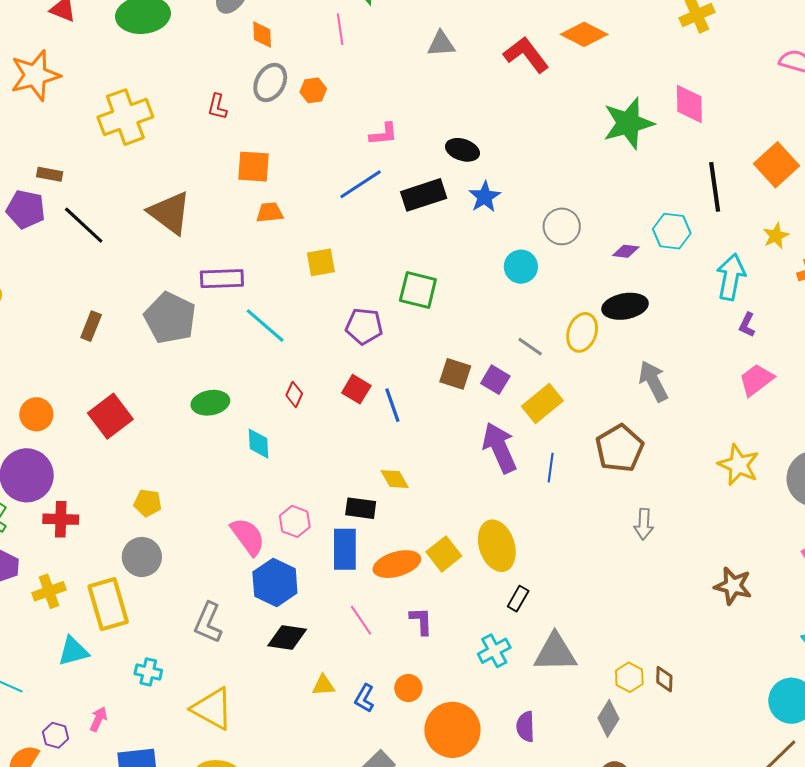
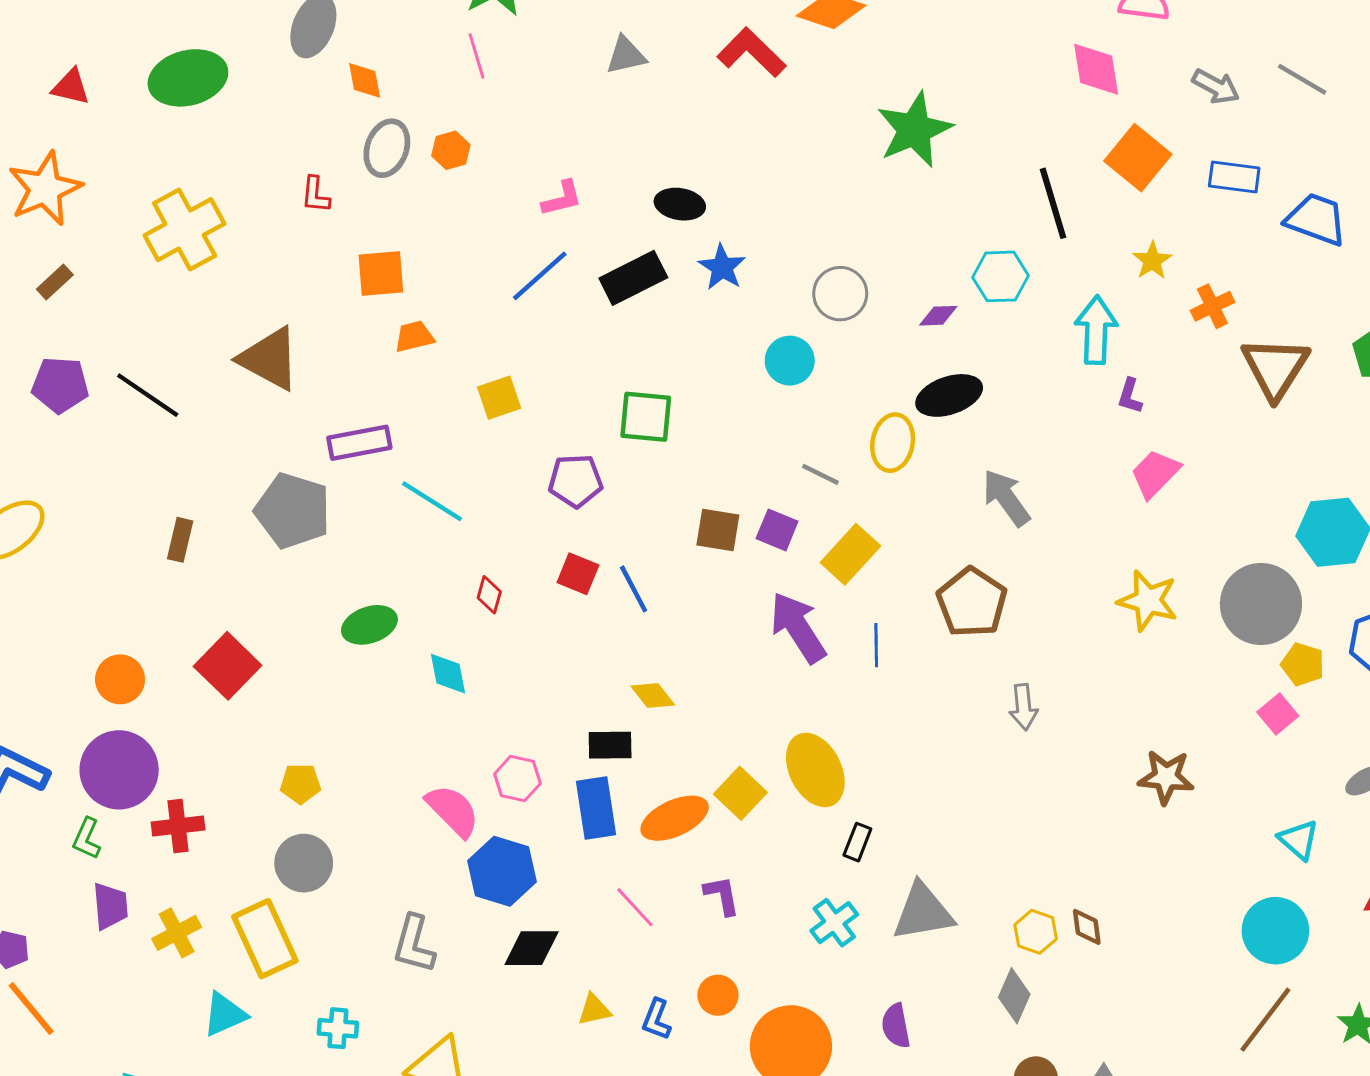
pink diamond: (689, 104) -> (1096, 69), moved
brown rectangle: (50, 174) -> (55, 282), moved, turned -45

